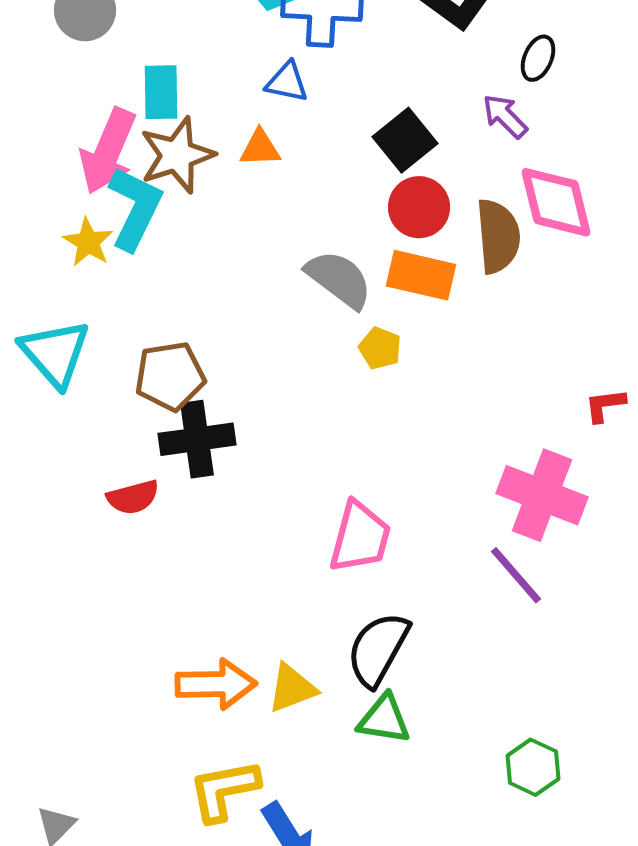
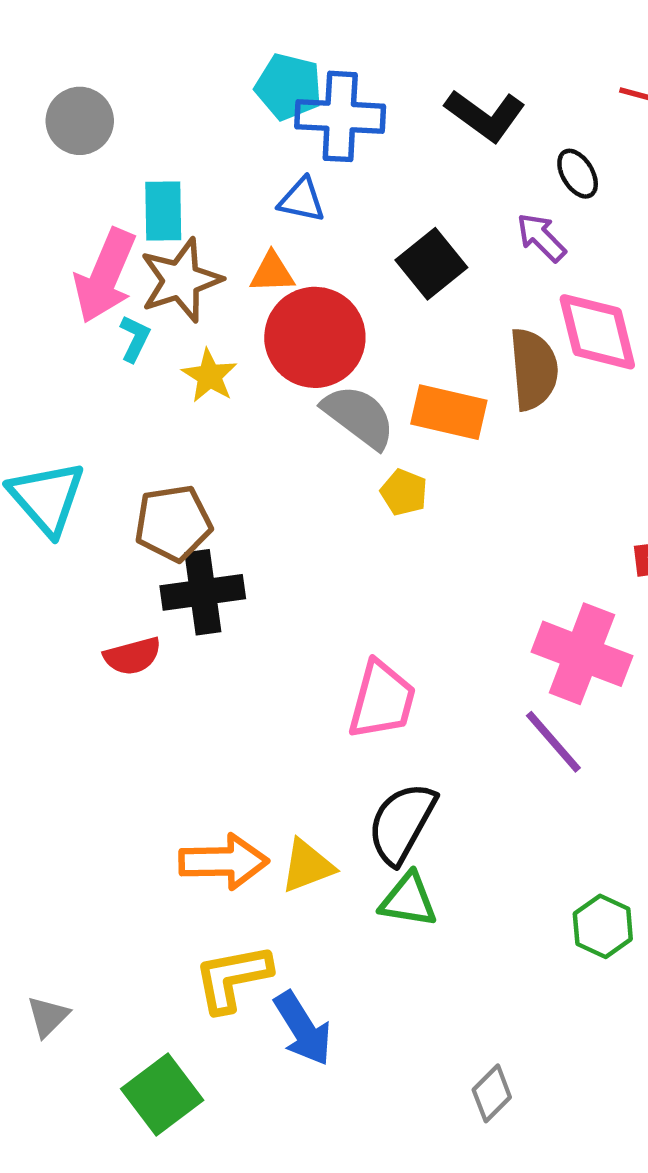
black ellipse: (538, 58) -> (578, 174), turned -54
red circle: (419, 207) -> (315, 337), moved, size x1.5
cyan L-shape: (135, 208) -> (135, 338), size x0.5
yellow star: (88, 242) -> (209, 376), moved
green hexagon: (533, 767) -> (603, 926), moved

